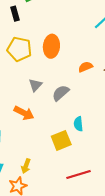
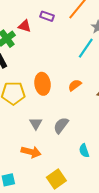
orange semicircle: (85, 67) -> (75, 85), moved
yellow square: (61, 140) -> (56, 179), moved

